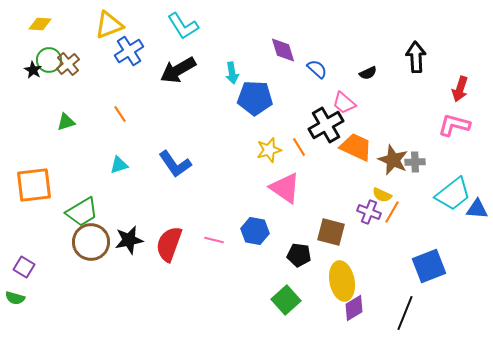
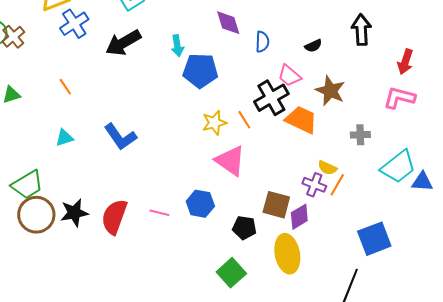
blue semicircle: (317, 69) -> (262, 42), turned 50
brown star: (393, 160) -> (330, 91), moved
purple diamond: (354, 308) -> (299, 217), moved

